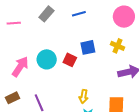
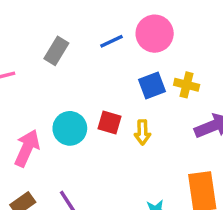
pink circle: (124, 17) -> (155, 34), moved
blue square: (88, 47) -> (152, 85), moved
yellow arrow: (84, 96) -> (142, 132), moved

